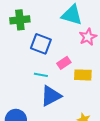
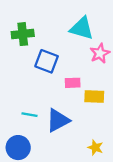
pink rectangle: (64, 63) -> (73, 83), turned 32
cyan line: (41, 75) -> (30, 115), moved

